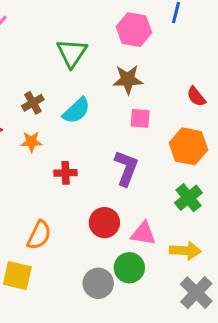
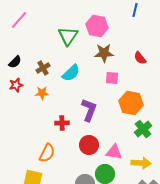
pink hexagon: (134, 30) -> (97, 26), moved
red semicircle: (196, 97) -> (140, 58), moved
orange hexagon: (188, 146) -> (131, 103), moved
purple L-shape: (126, 168) -> (89, 110), moved
red cross: (66, 173) -> (62, 123), moved

